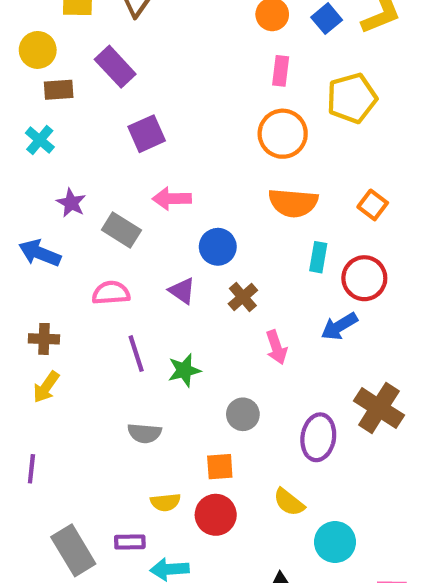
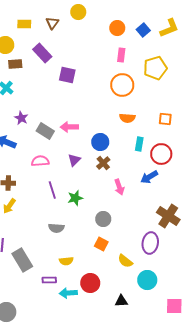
purple square: (147, 134) -> (67, 75), moved, turned 36
pink arrow: (172, 199) -> (69, 127), moved
orange semicircle: (293, 203) -> (127, 118), size x0.7
orange square: (373, 205) -> (165, 119), turned -32
blue circle: (218, 247) -> (100, 142), moved
purple triangle: (182, 291) -> (74, 160), turned 40
purple ellipse: (318, 437) -> (150, 243), moved
orange square: (220, 467) -> (101, 244), moved, turned 32
red circle: (216, 515) -> (90, 283), moved
gray rectangle: (73, 550) -> (22, 260), moved

